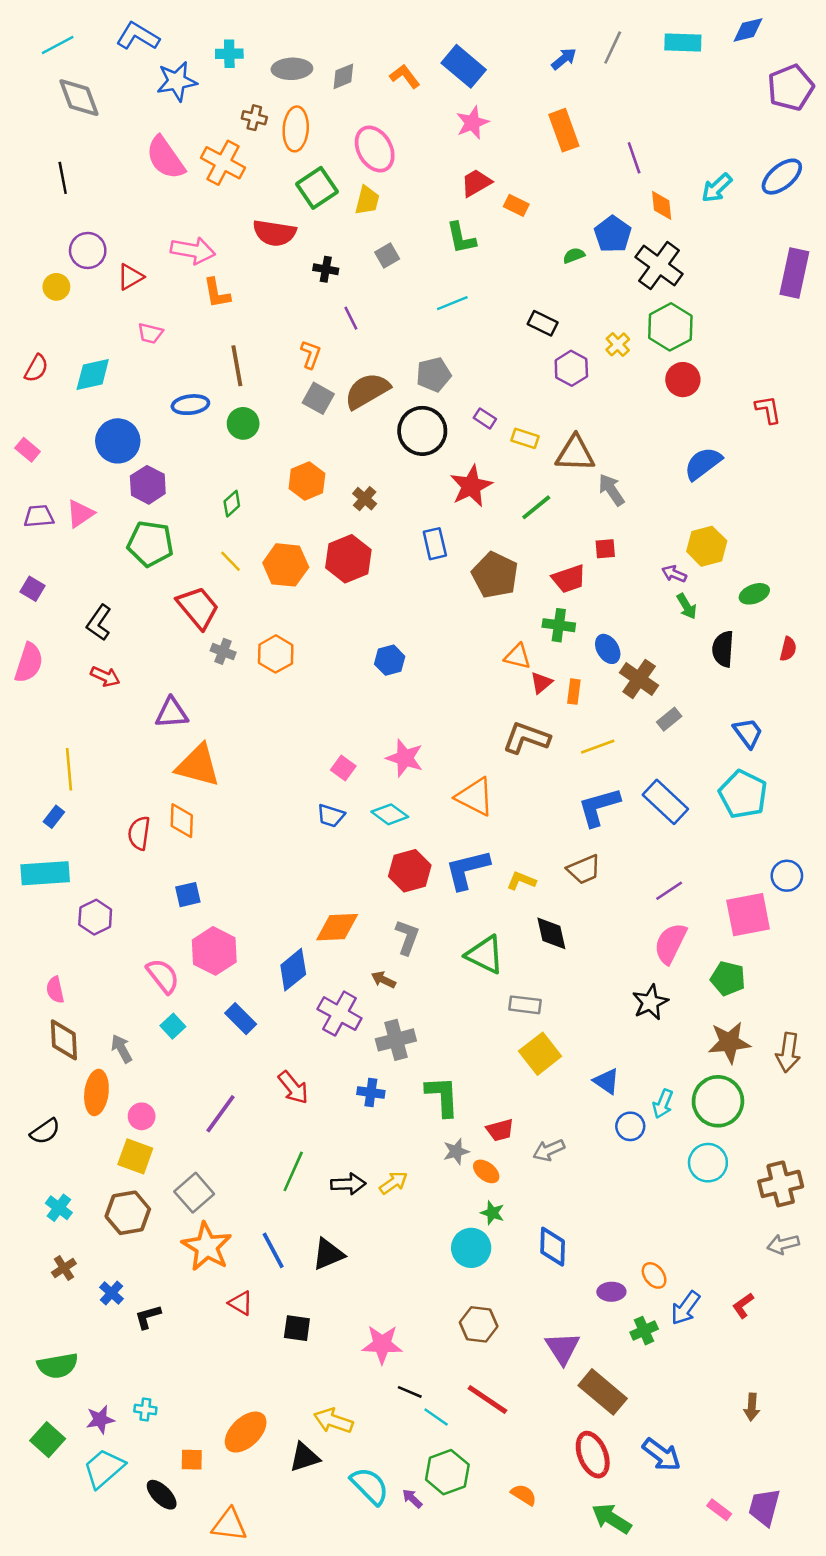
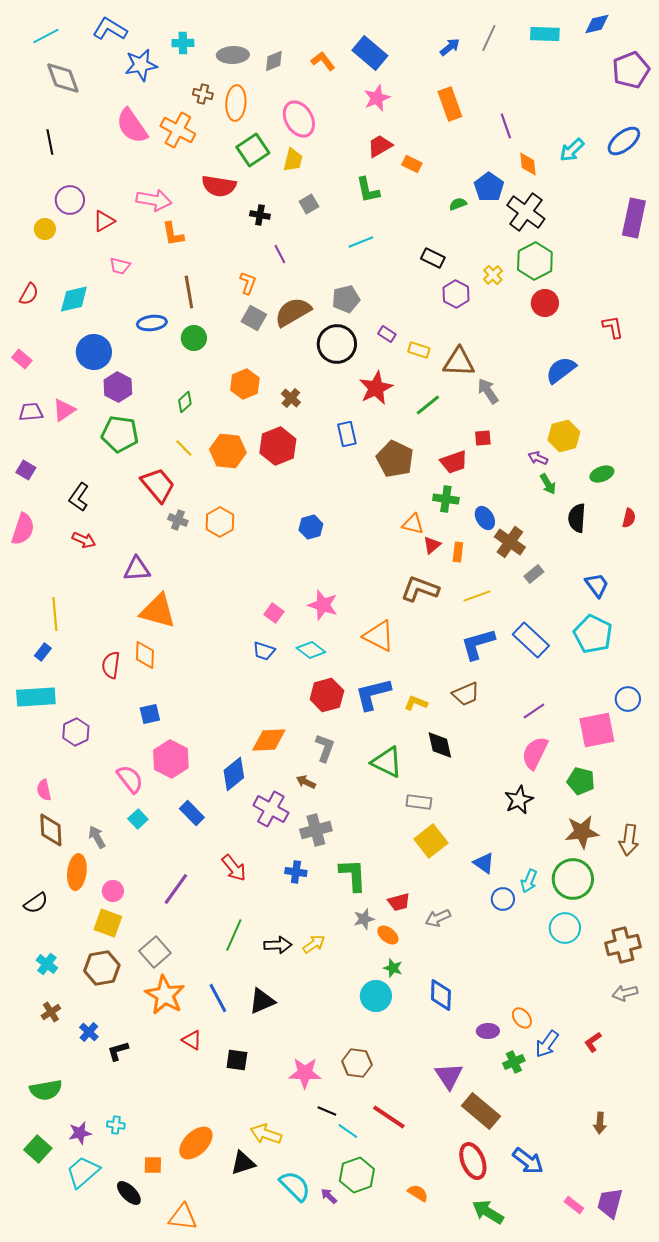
brown hexagon: (479, 1324) -> (357, 1063), moved

